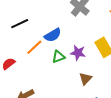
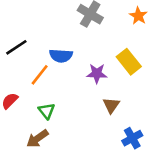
blue semicircle: (53, 35) -> (61, 56), turned 42
green triangle: (58, 57) -> (47, 111), moved, turned -40

